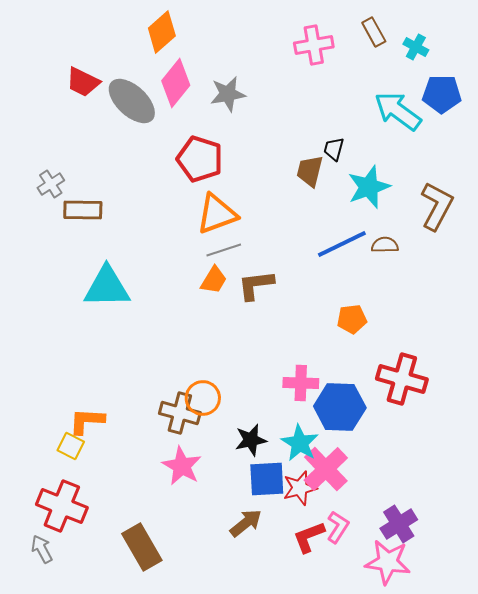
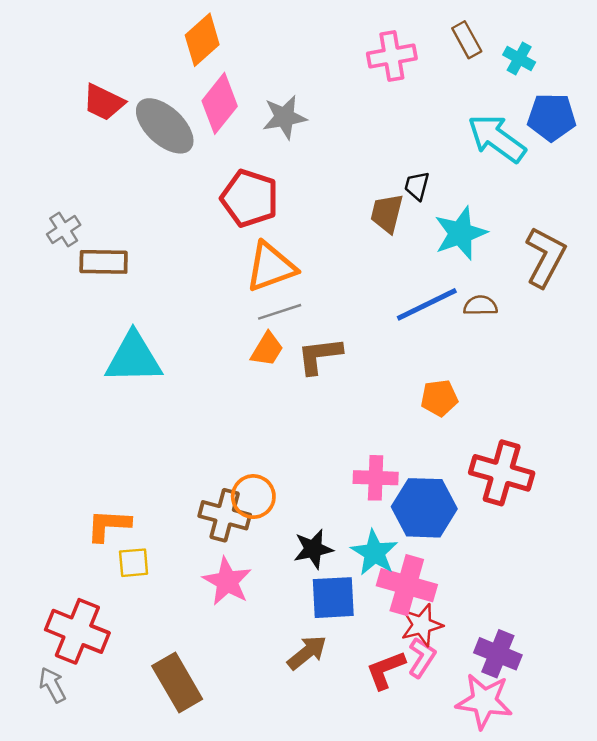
yellow square: (71, 446) -> (134, 563), moved, turned -32
pink cross: (326, 469) -> (407, 585), turned -30
red star: (300, 488) -> (422, 625), moved
purple cross: (399, 524) -> (498, 654), turned -36

